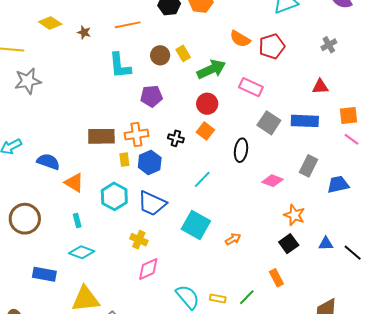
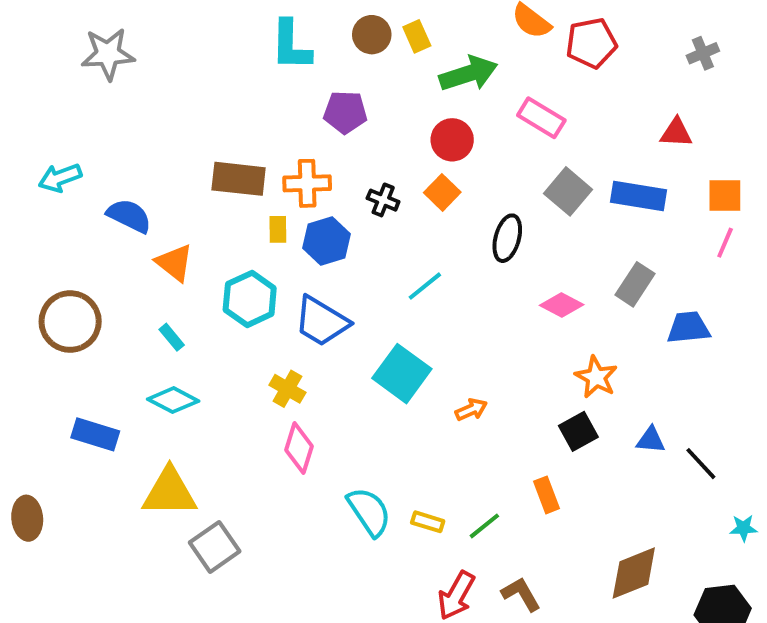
pink line: (351, 139) -> (725, 243), turned 70
cyan rectangle: (77, 221) -> (172, 337), turned -32
pink diamond: (148, 269) -> (299, 448), turned -55

